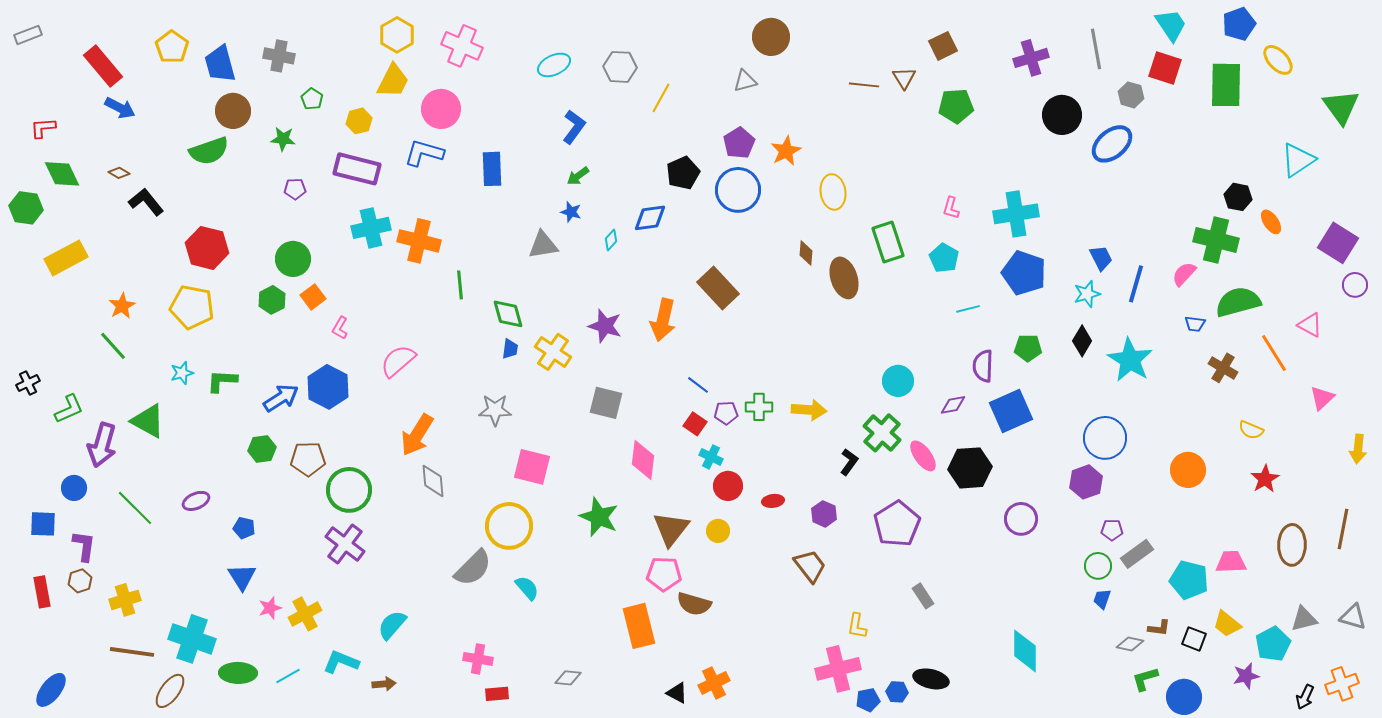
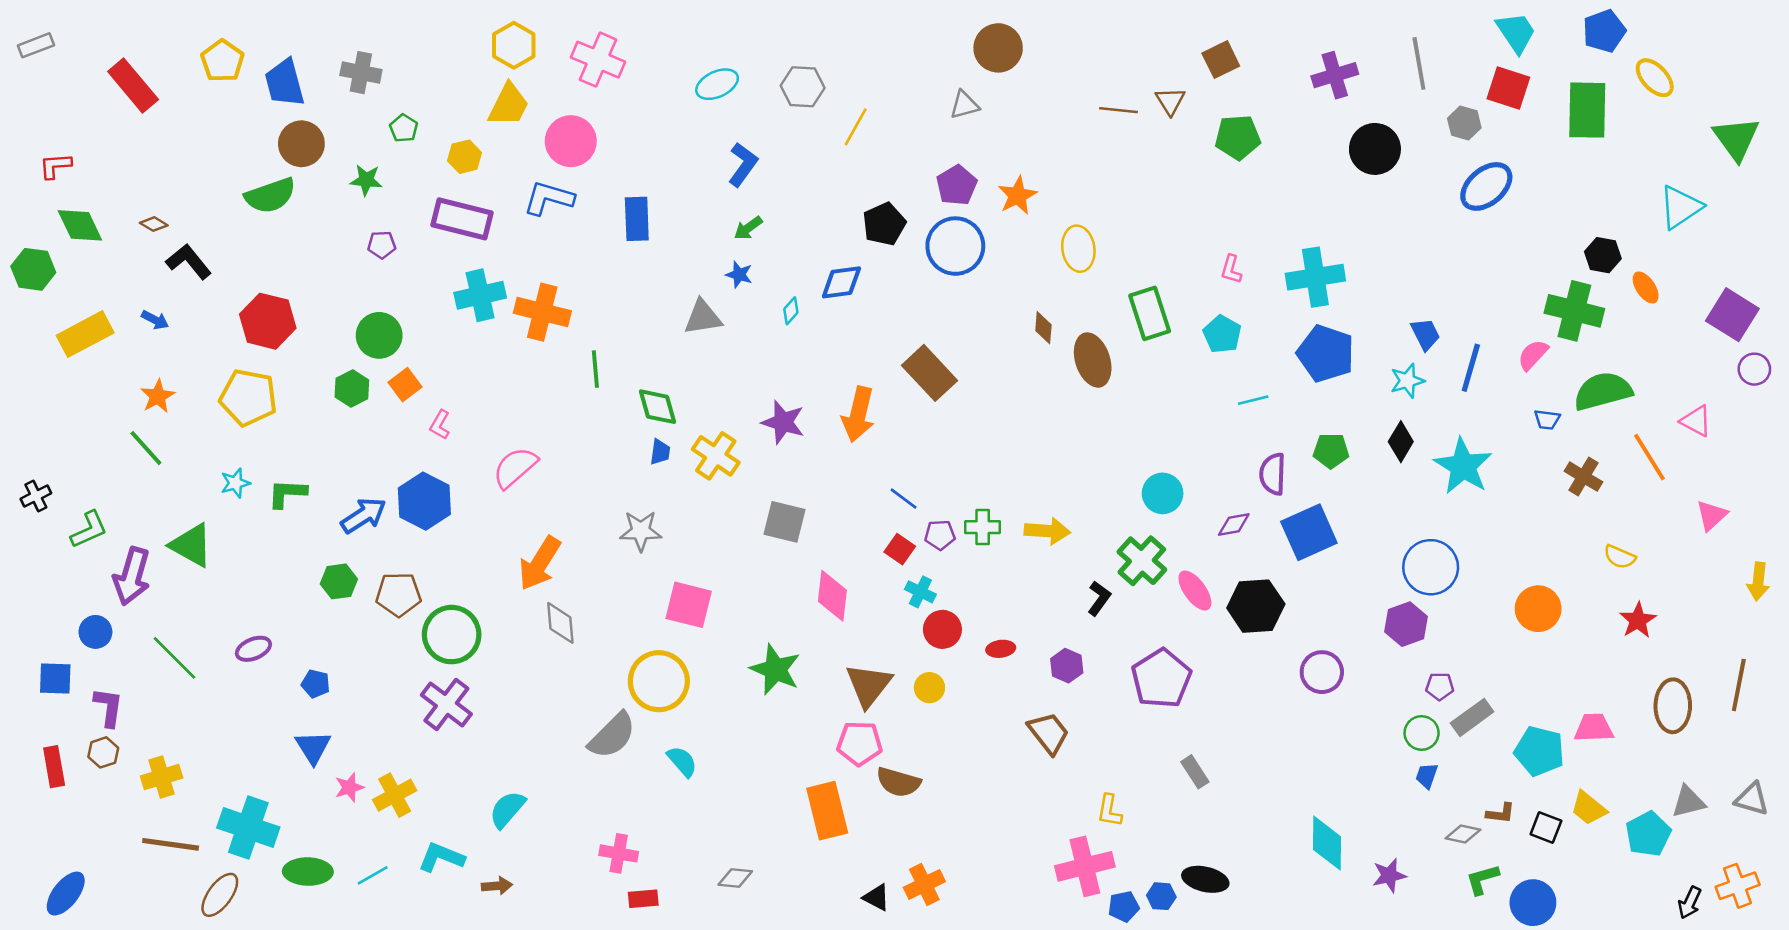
blue arrow: (120, 108) -> (155, 320), moved, size x0.7
blue ellipse: (1112, 144) -> (1486, 186), moved
purple star: (1246, 676) -> (1389, 875), moved

